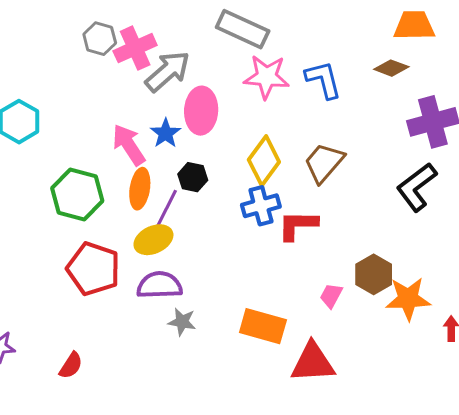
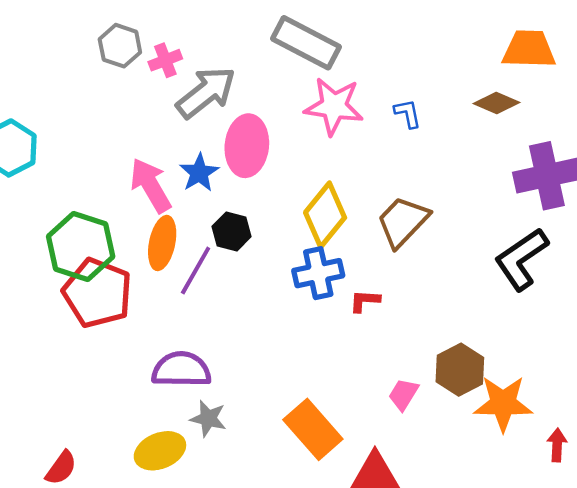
pink cross: (135, 48) -> (165, 60), size x0.6
blue L-shape: (323, 80) -> (408, 114), size x0.6
red L-shape: (298, 225) -> (365, 301), size x0.6
yellow ellipse: (153, 240) -> (160, 451), moved
red pentagon: (93, 269) -> (97, 293), moved
orange rectangle: (263, 326) -> (313, 429), turned 30

